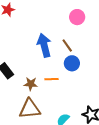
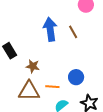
blue circle: (72, 63) -> (76, 77), moved
orange line: (51, 79) -> (52, 87), moved

